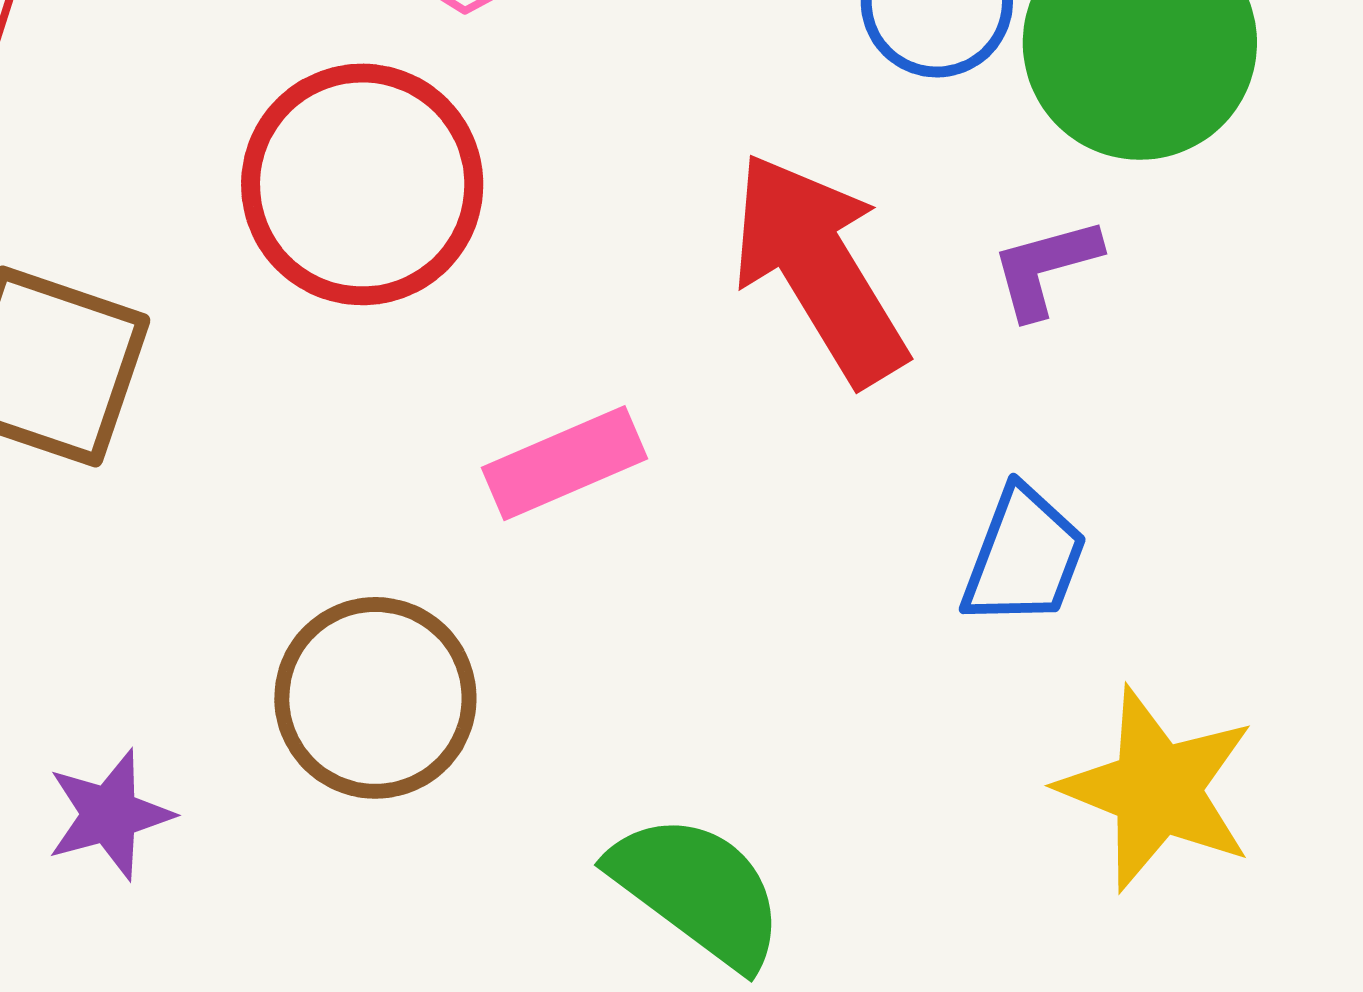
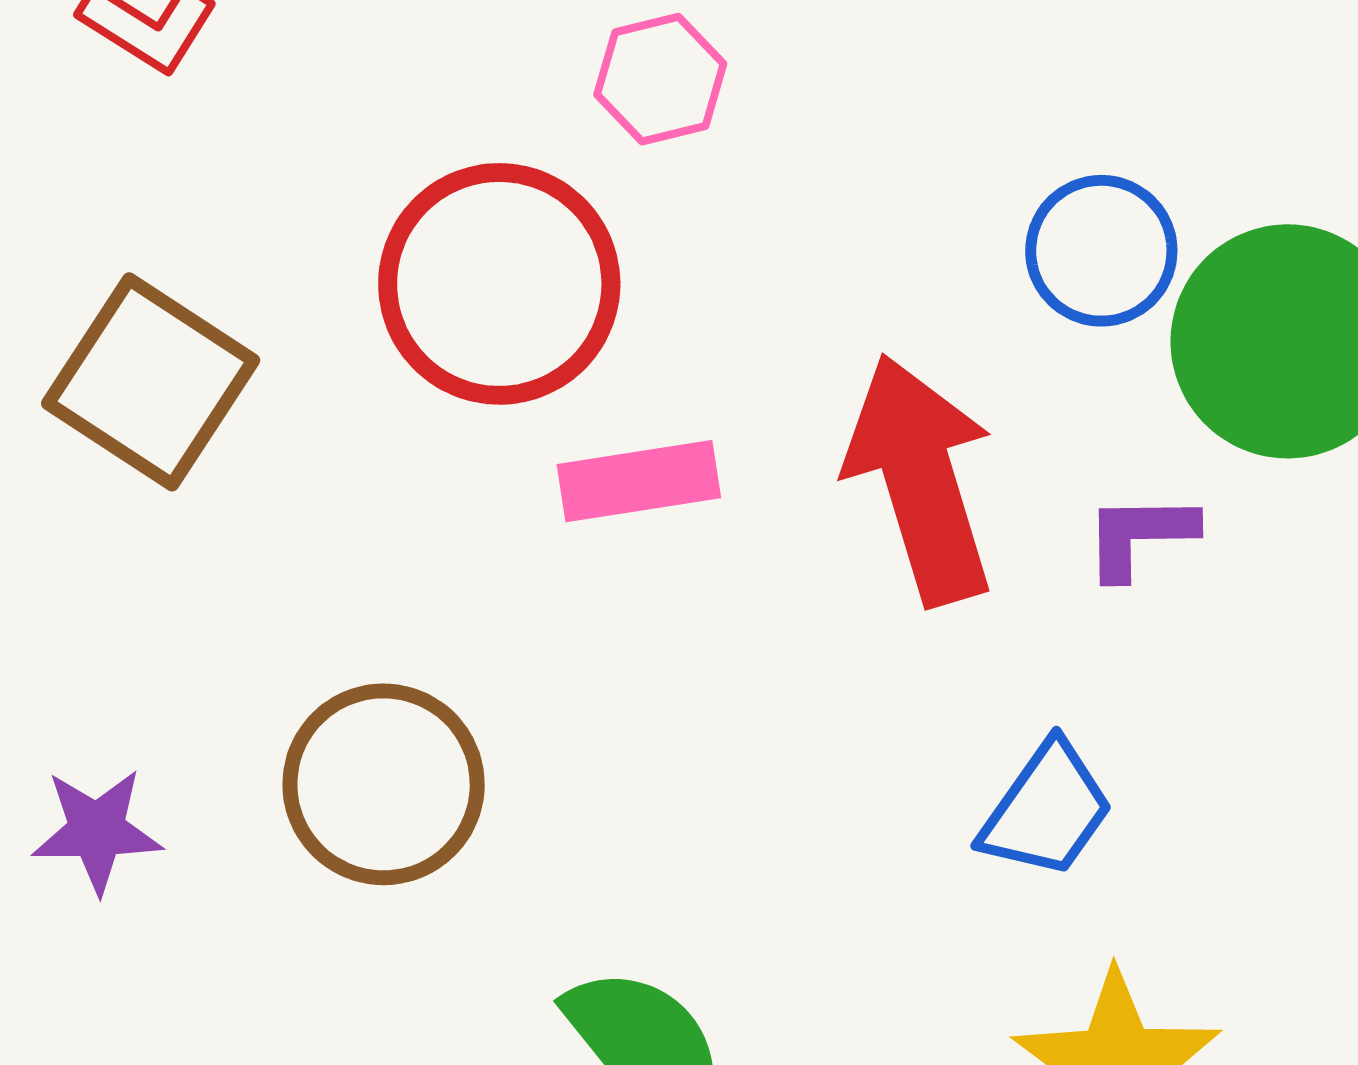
pink rectangle: (565, 463) -> (639, 481), moved

